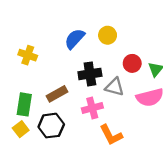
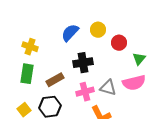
red circle: (132, 63) -> (119, 43), moved
gray triangle: (115, 87) -> (108, 88), moved
green rectangle: (24, 104) -> (27, 74), moved

